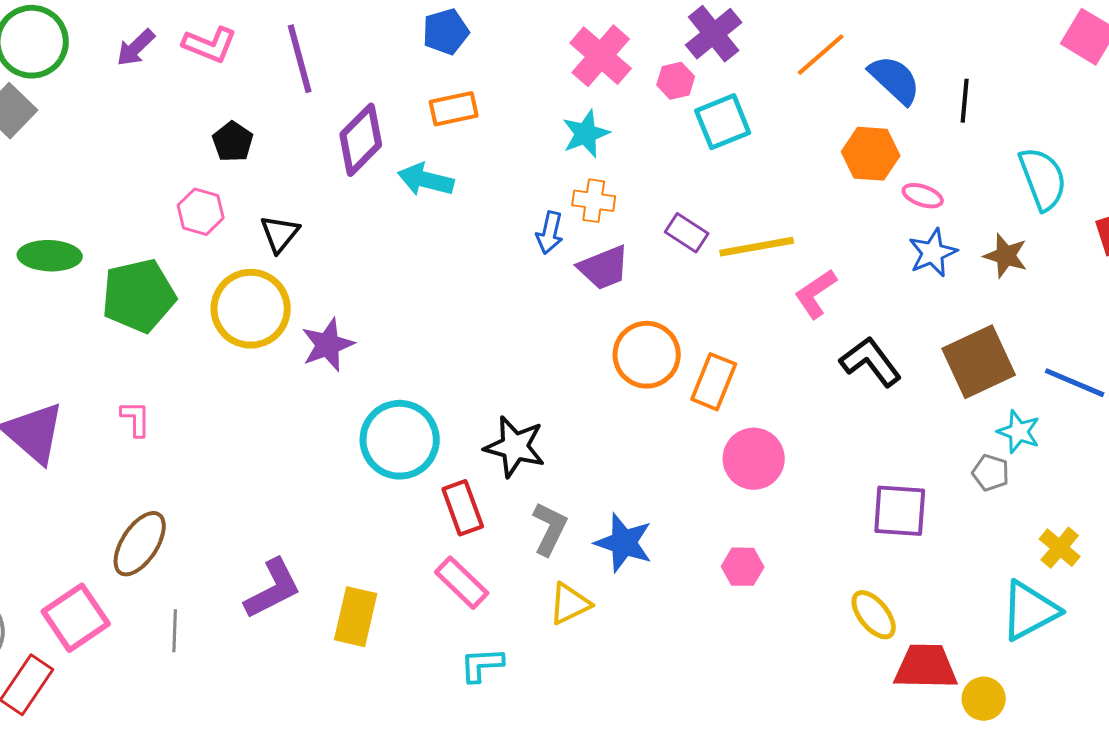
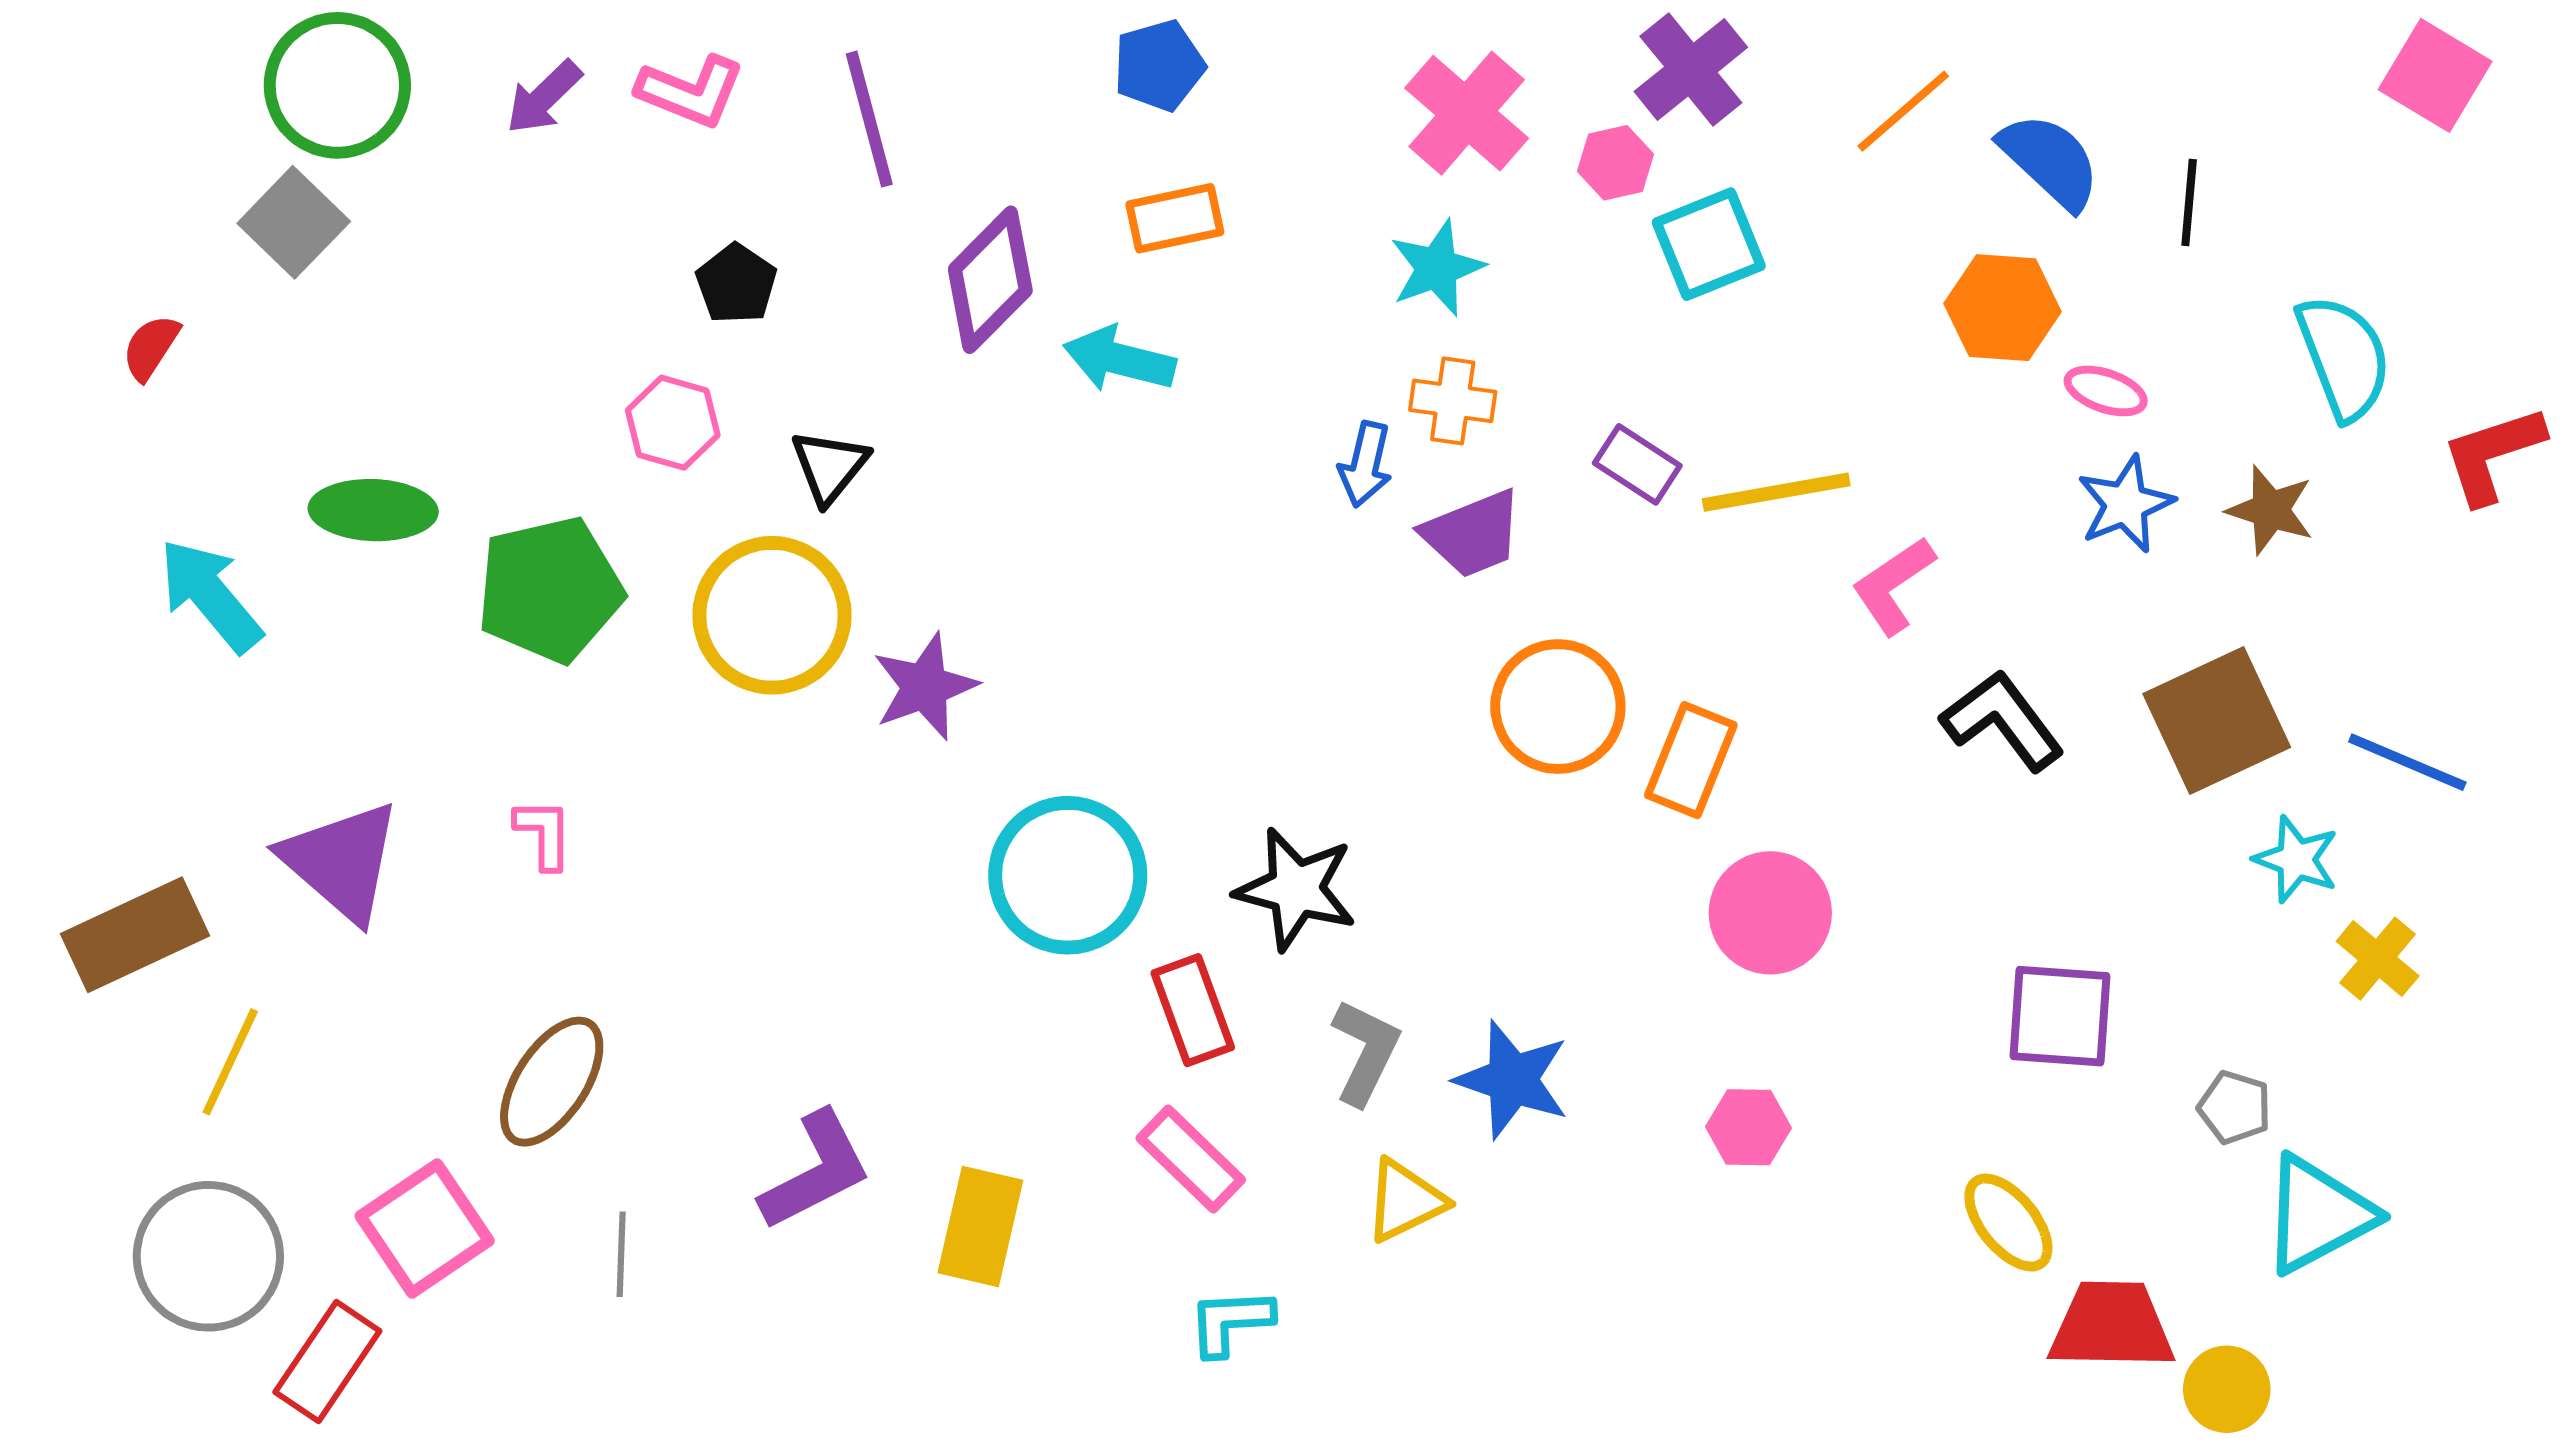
gray pentagon: (991, 473) -> (2235, 1107), moved
yellow cross: (1060, 548) -> (2378, 959), moved

